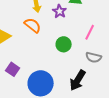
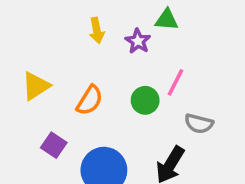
orange semicircle: (33, 25) -> (90, 100), moved, turned 84
pink line: (90, 32) -> (176, 82), moved

